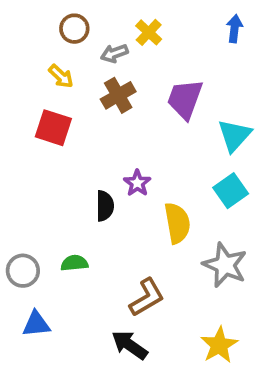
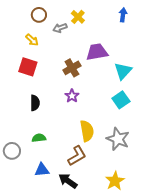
brown cross: (118, 95) -> (72, 68), moved
purple trapezoid: (185, 99) -> (97, 52), turned 60
black semicircle: (105, 206) -> (35, 103), moved
yellow semicircle: (177, 223) -> (87, 131), moved
gray circle: (23, 271) -> (12, 151), moved
blue triangle: (36, 324) -> (42, 170), moved

